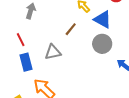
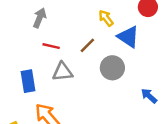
red line: (21, 40) -> (51, 46), moved, turned -56
gray circle: (102, 44) -> (112, 68), moved

